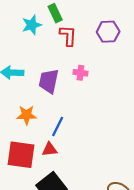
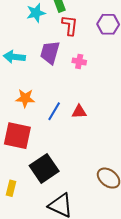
purple trapezoid: (49, 81) -> (50, 52), moved
red triangle: (50, 149) -> (79, 112), moved

